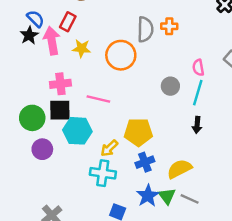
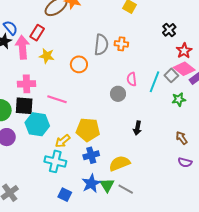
orange circle: (121, 55) -> (79, 64), size x0.7
pink semicircle: (198, 68) -> (132, 79), moved
cyan line: (198, 93) -> (155, 82), moved

